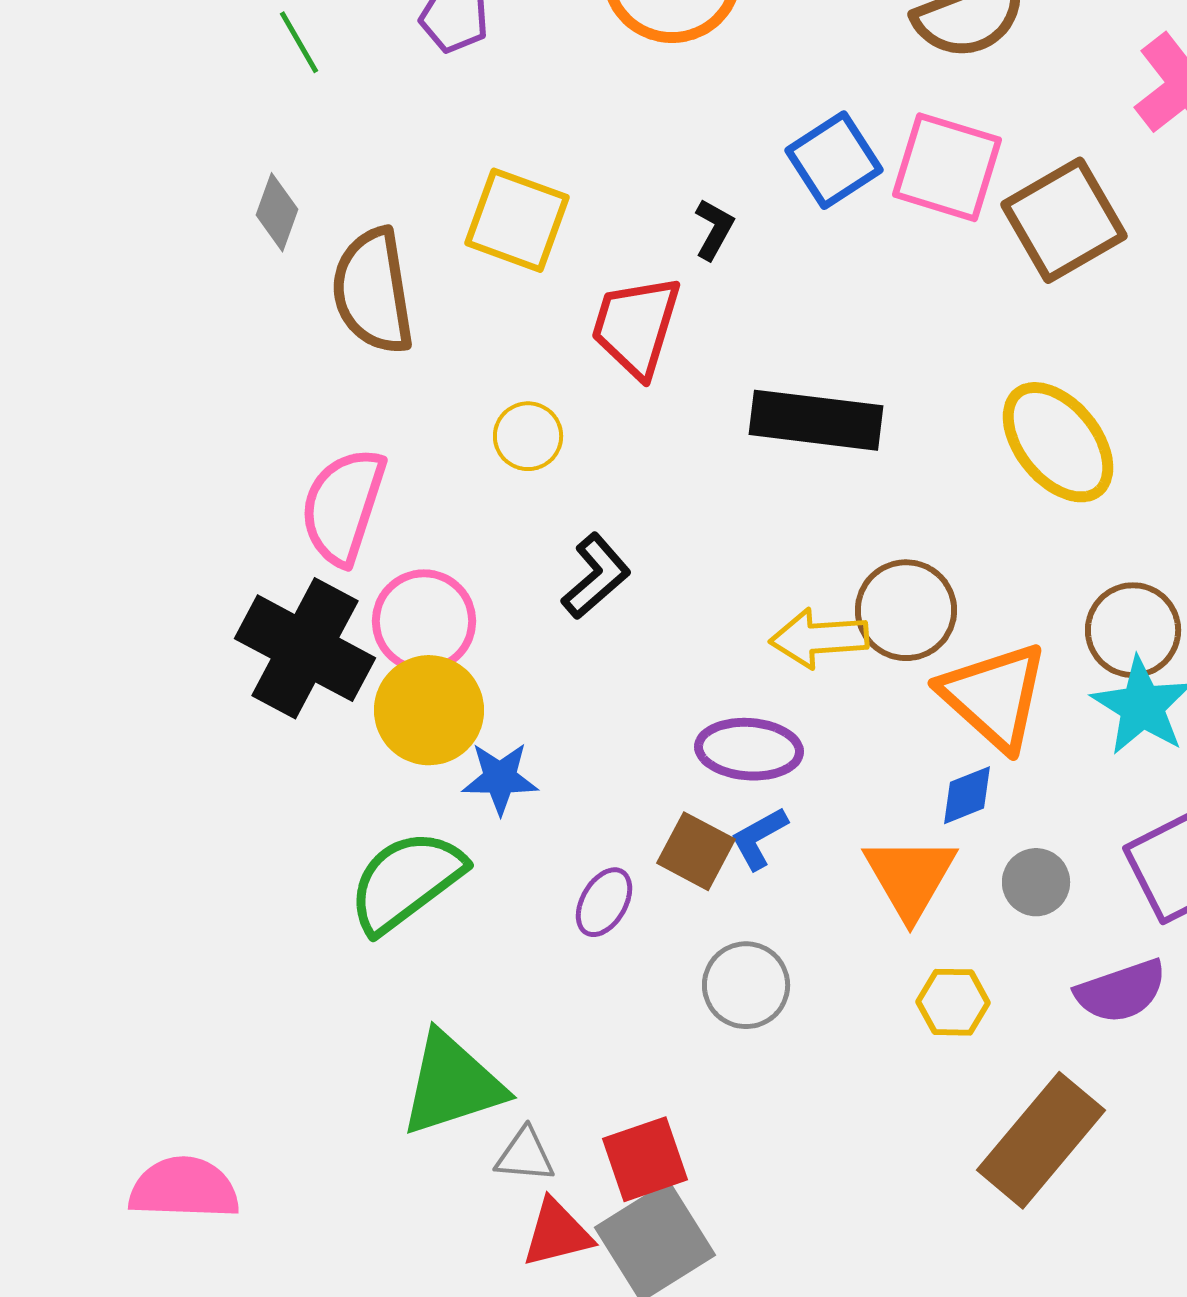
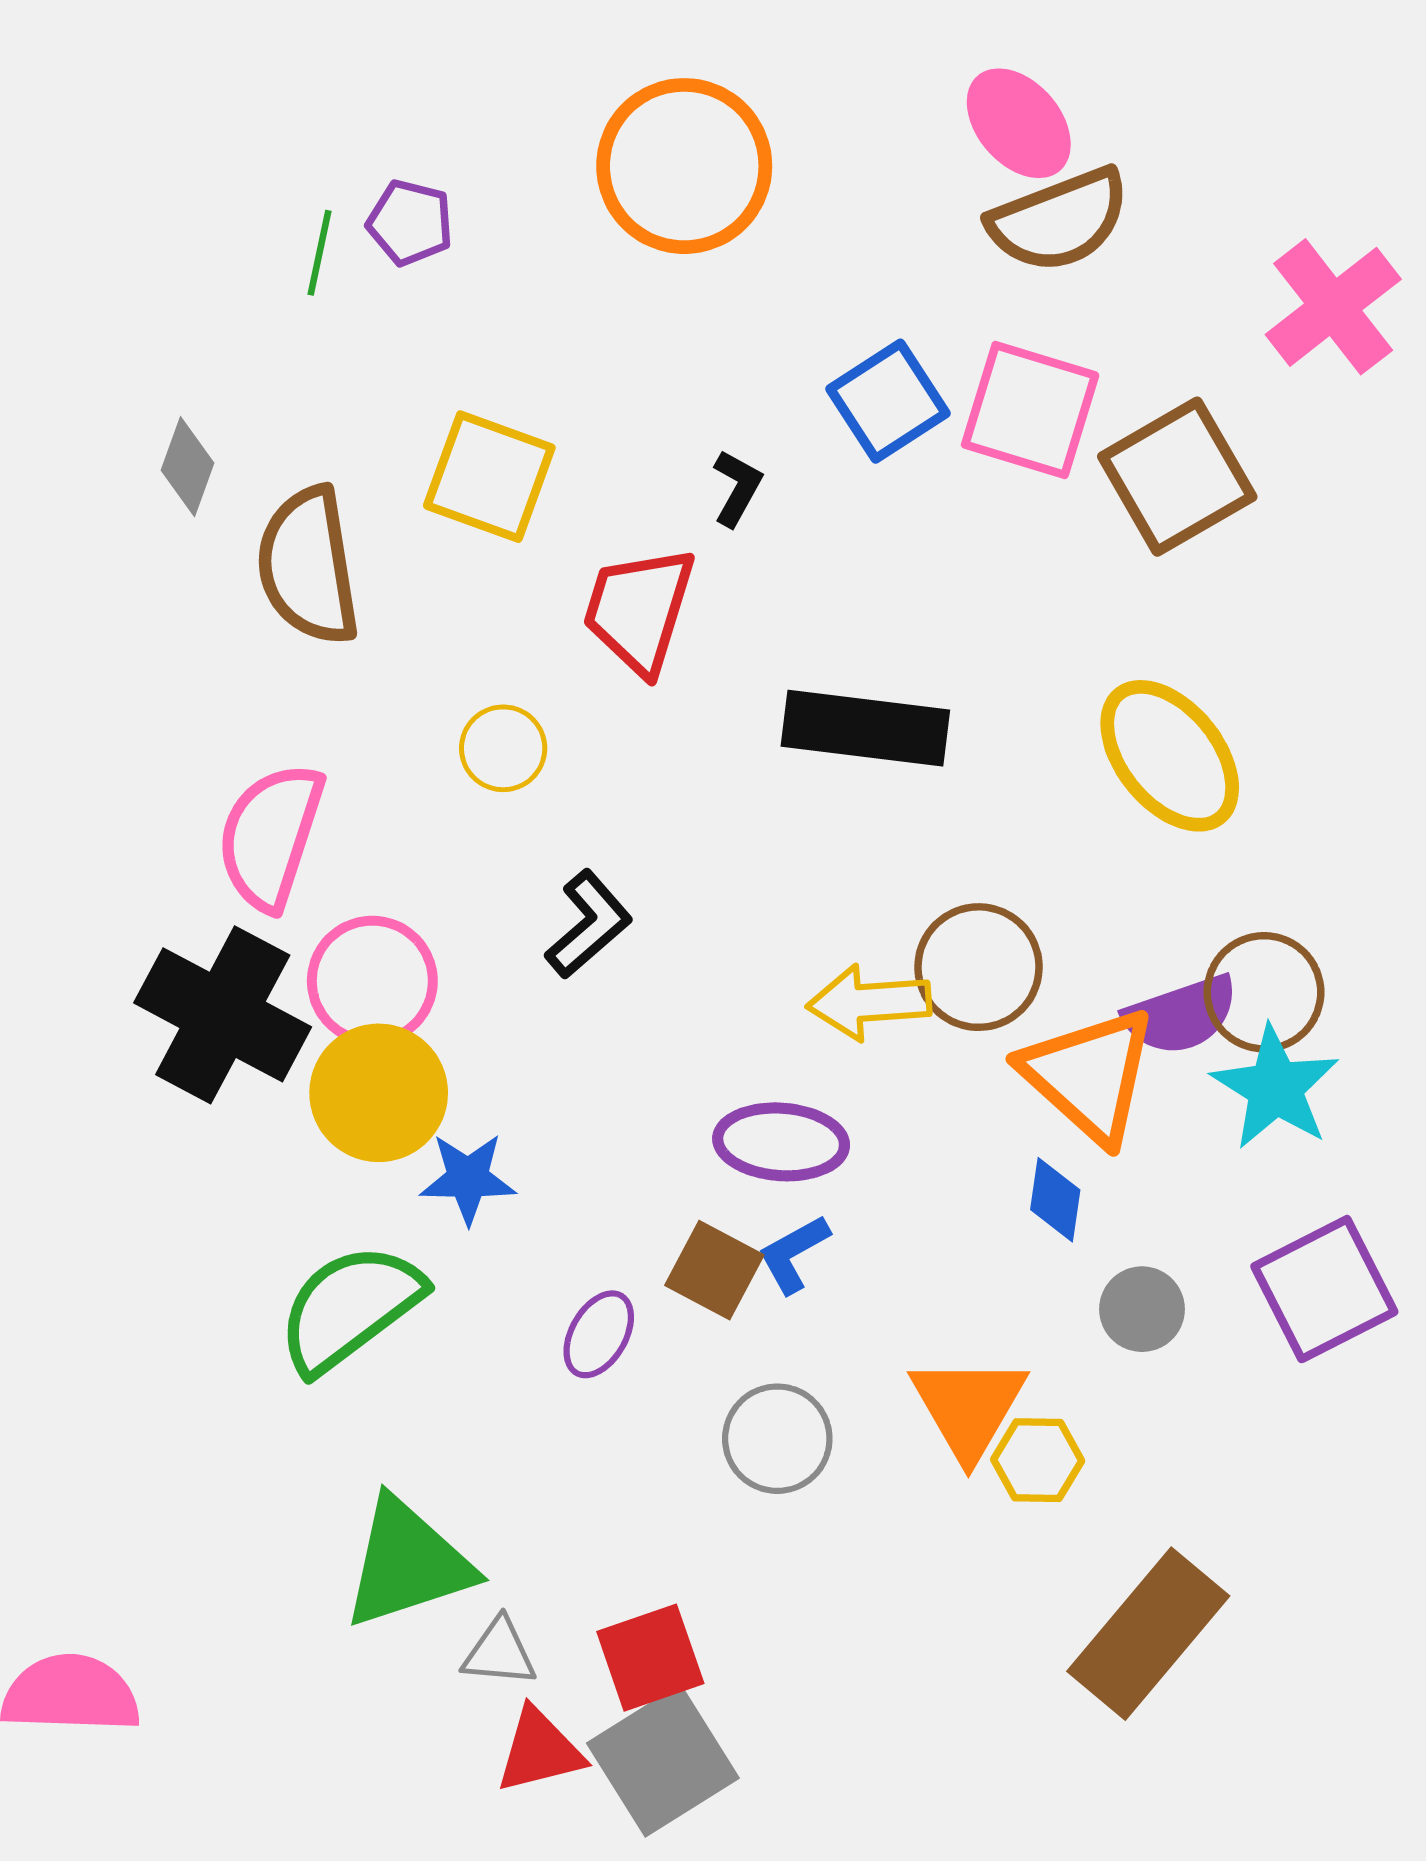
green line: (299, 42) -> (320, 253), moved, turned 42
blue diamond: (967, 795) -> (1055, 1200), turned -60
orange triangle: (910, 877) -> (968, 1407), moved
purple semicircle: (1121, 991) -> (1181, 1015), moved

